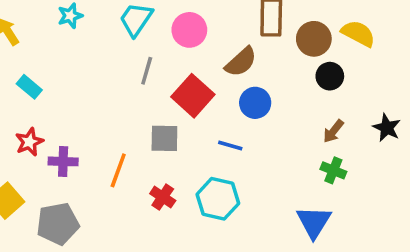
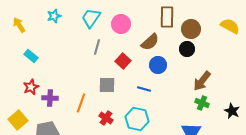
yellow semicircle: (358, 33) -> (230, 26), moved
black circle: (330, 76) -> (187, 49), moved
red square: (193, 96) -> (123, 61), size x0.7
black star: (387, 128) -> (232, 111), moved
brown arrow: (333, 131) -> (202, 81), size x1.5

